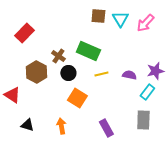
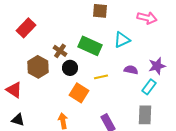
cyan triangle: (120, 19) -> (122, 40), moved, turned 36
pink arrow: (145, 23) -> (147, 18), turned -120
yellow line: (101, 74) -> (101, 77), moved
black triangle: (27, 125) -> (18, 120), moved

